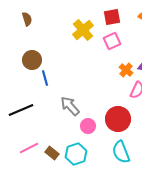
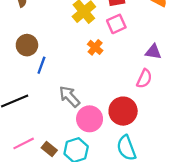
orange cross: (126, 70) -> (95, 47), moved
blue line: (45, 78) -> (41, 65), turned 35
pink circle: (88, 126) -> (90, 119), size x1.5

